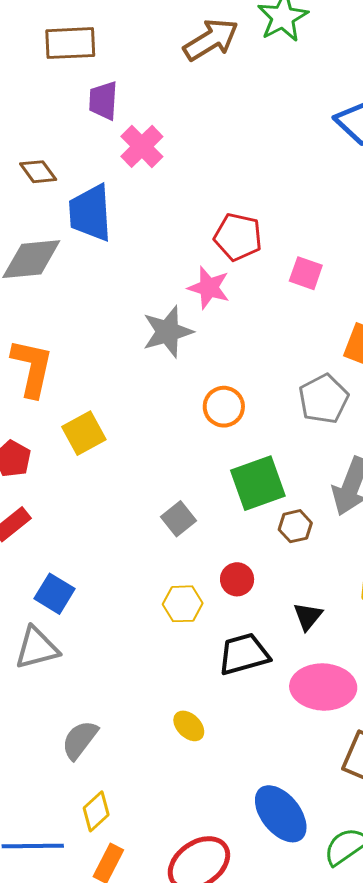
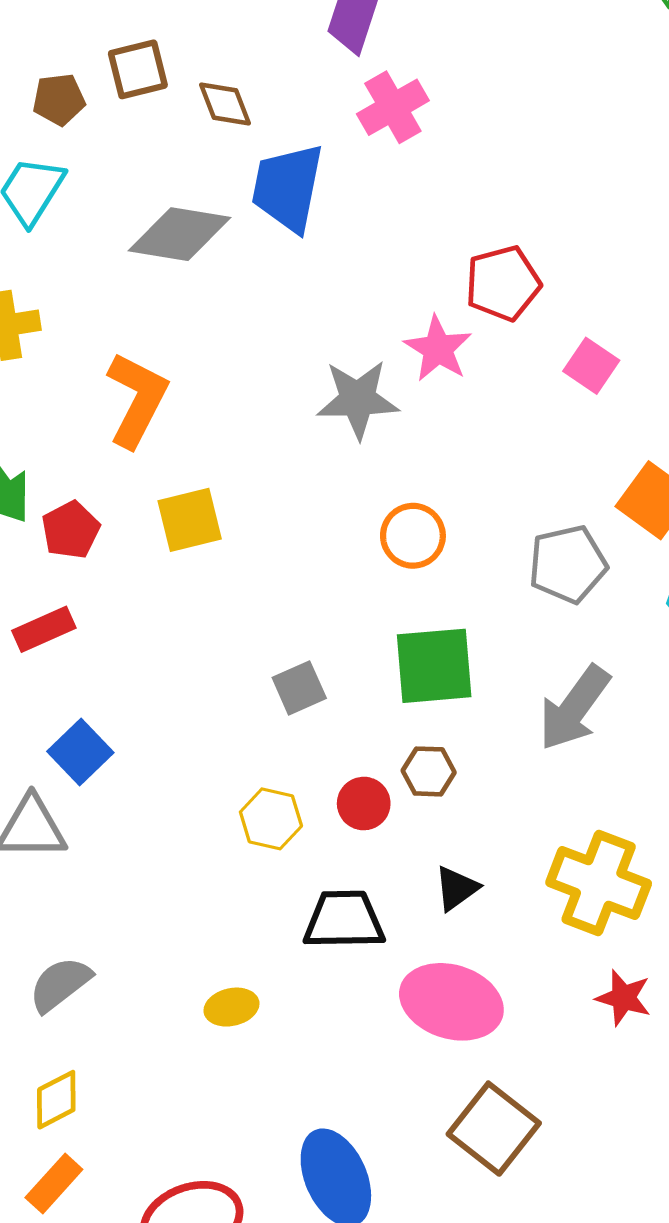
red pentagon: (238, 237) -> (503, 283), turned 30
brown hexagon: (295, 526) -> (429, 771), moved
yellow ellipse: (189, 726) -> (231, 1007), turned -72

